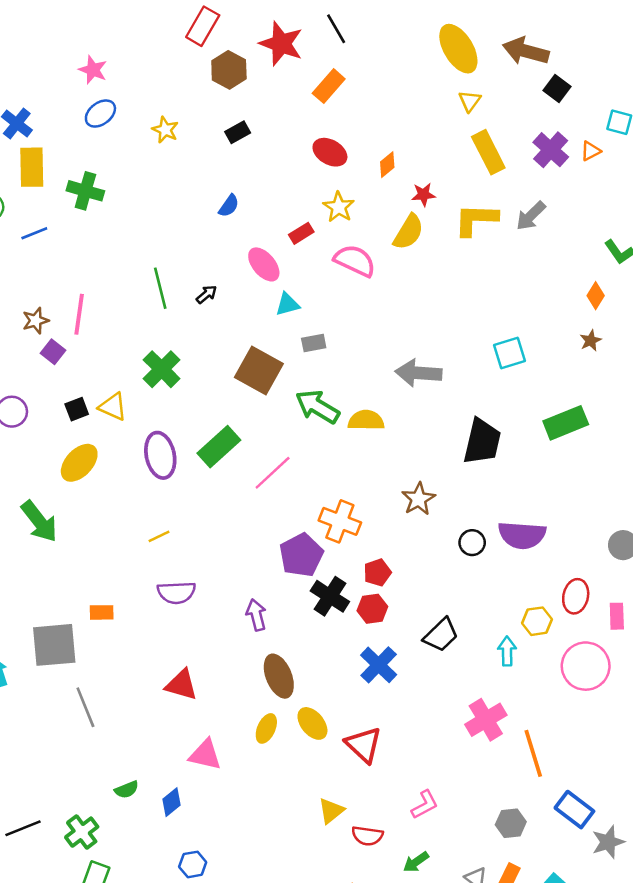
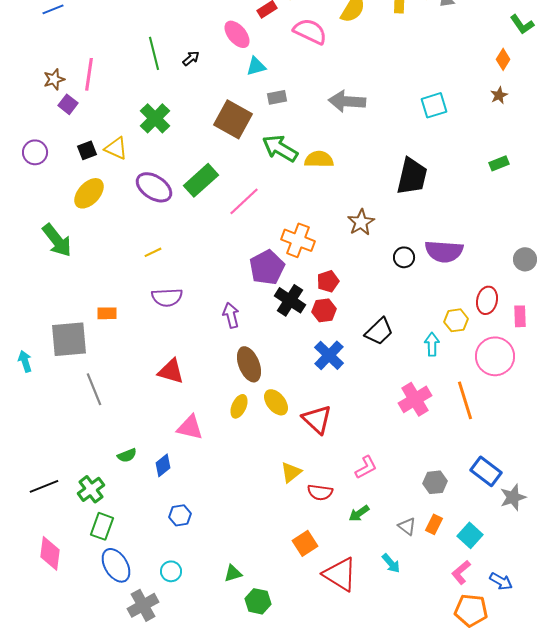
gray arrow: (418, 373) -> (347, 101), moved
green rectangle: (566, 423) -> (499, 163), moved, size x0.6
purple ellipse: (160, 455) -> (154, 187), turned -45
orange line: (533, 753) -> (465, 400), moved

